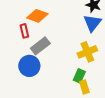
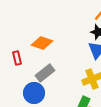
red rectangle: (24, 31) -> (17, 58), moved

